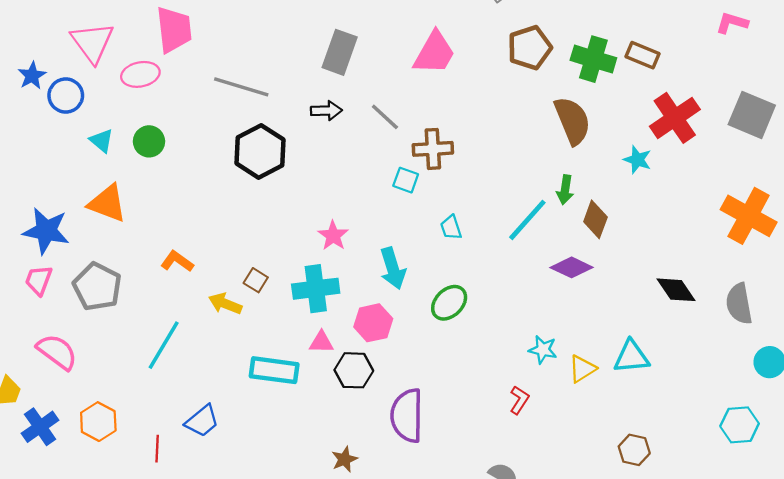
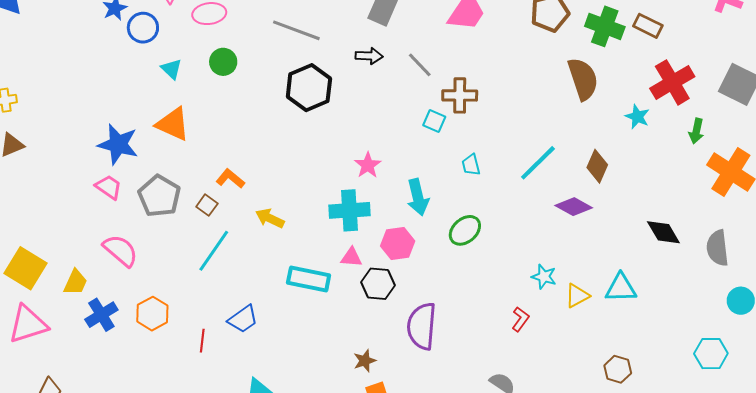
green circle: (149, 141) -> (223, 62), moved
green arrow: (565, 190) -> (696, 131), moved
pink trapezoid: (39, 280) -> (109, 187), turned 100
brown square: (256, 280) -> (207, 205), moved

